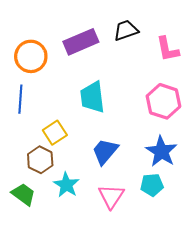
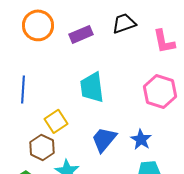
purple rectangle: (81, 42) -> (81, 34), size x0.7
orange circle: (31, 56) -> (38, 25), moved
blue star: (161, 151) -> (141, 139), moved, size x0.7

